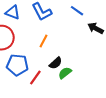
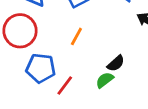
black semicircle: (56, 63) -> (116, 63), moved

